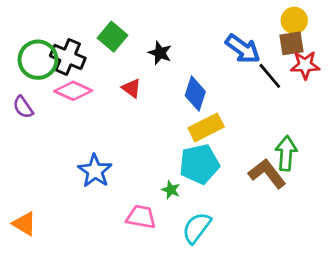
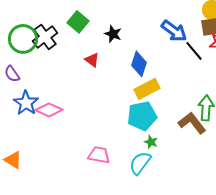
black cross: (68, 57) -> (45, 37), turned 30
pink diamond: (73, 91) -> (49, 110), moved
blue star: (95, 171) -> (26, 103), moved
green star: (171, 190) -> (151, 142), moved

